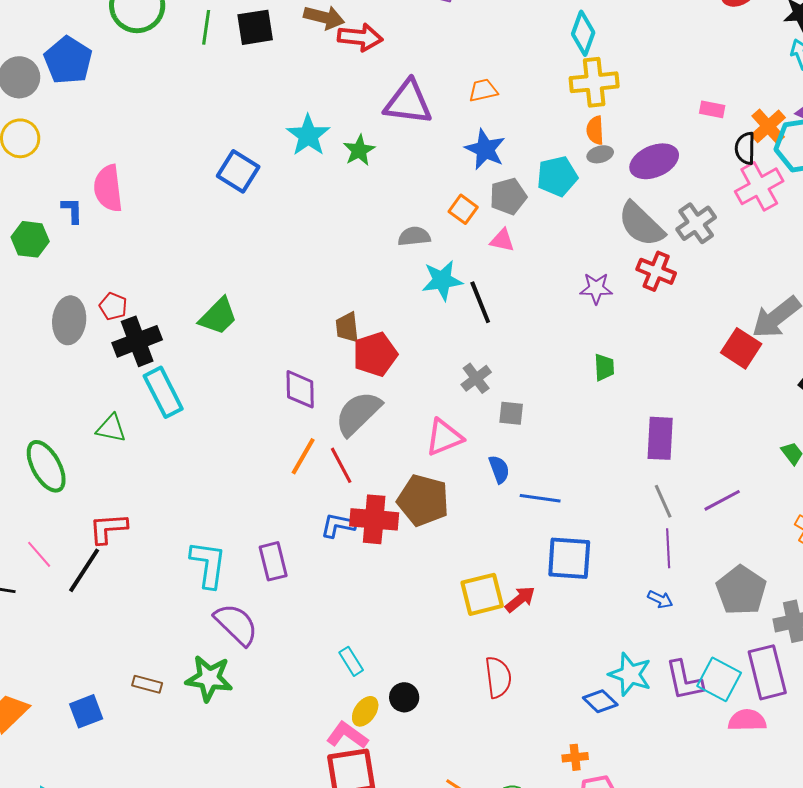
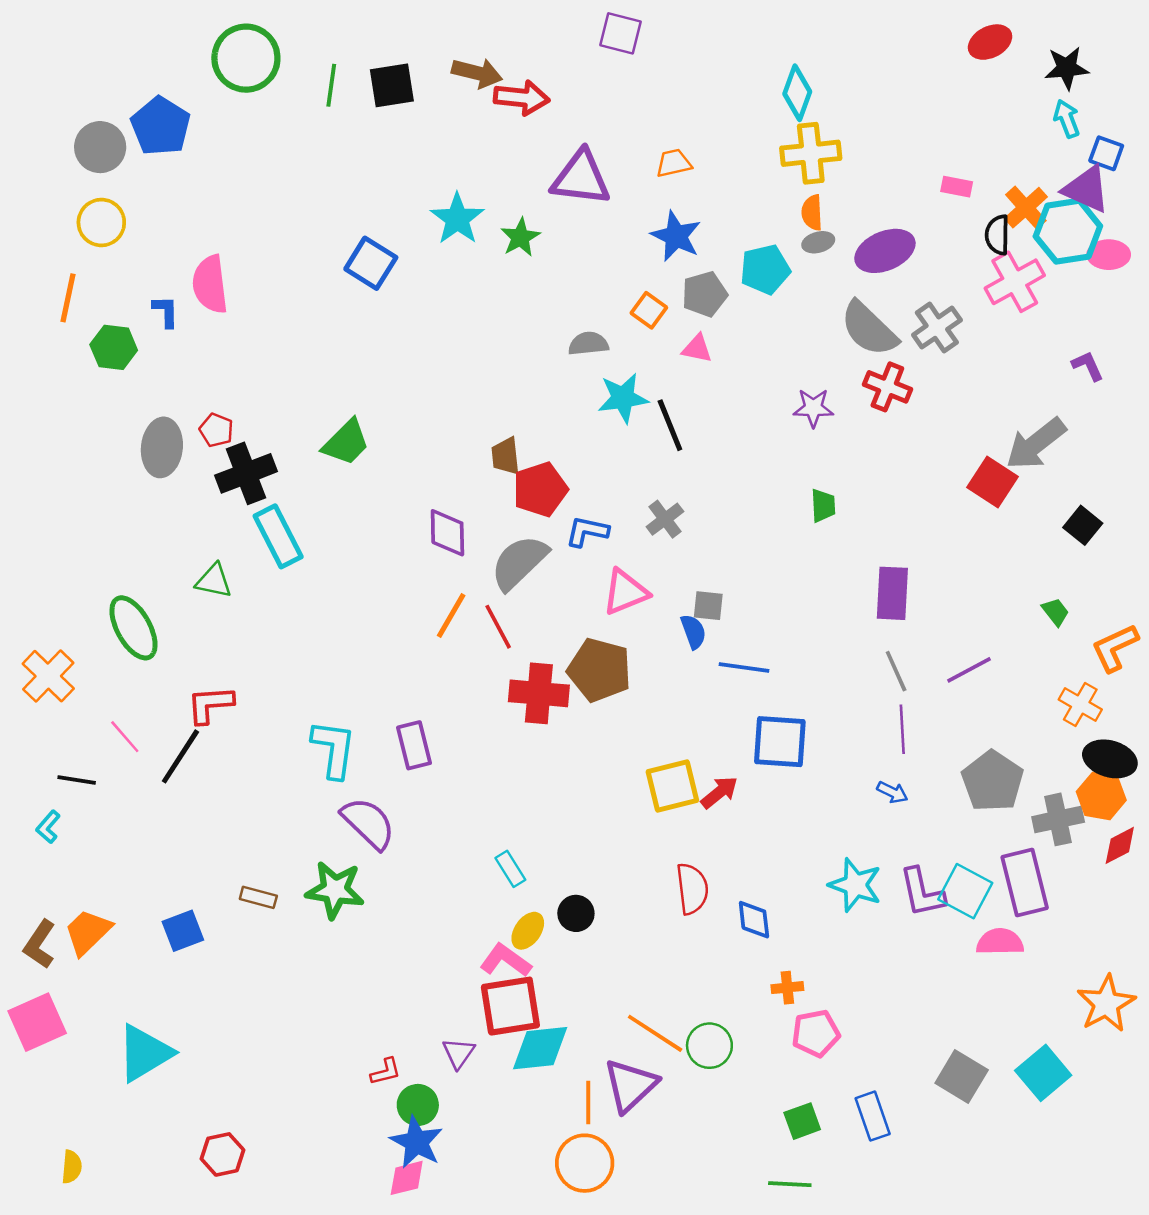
gray square: (511, 413) -> (708, 606), moved
blue L-shape: (338, 525) -> (587, 531), moved
blue diamond: (600, 701) -> (754, 920), moved, turned 40

